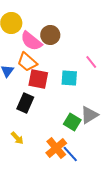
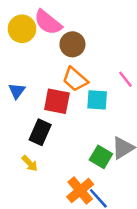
pink semicircle: (31, 41) -> (48, 22), moved
orange trapezoid: (27, 62) -> (75, 79), moved
yellow arrow: (17, 138) -> (30, 163), moved

